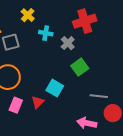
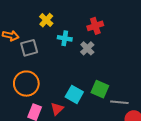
red cross: (85, 21) -> (95, 26), moved, size x0.7
green square: (80, 67) -> (100, 89), moved, turned -30

